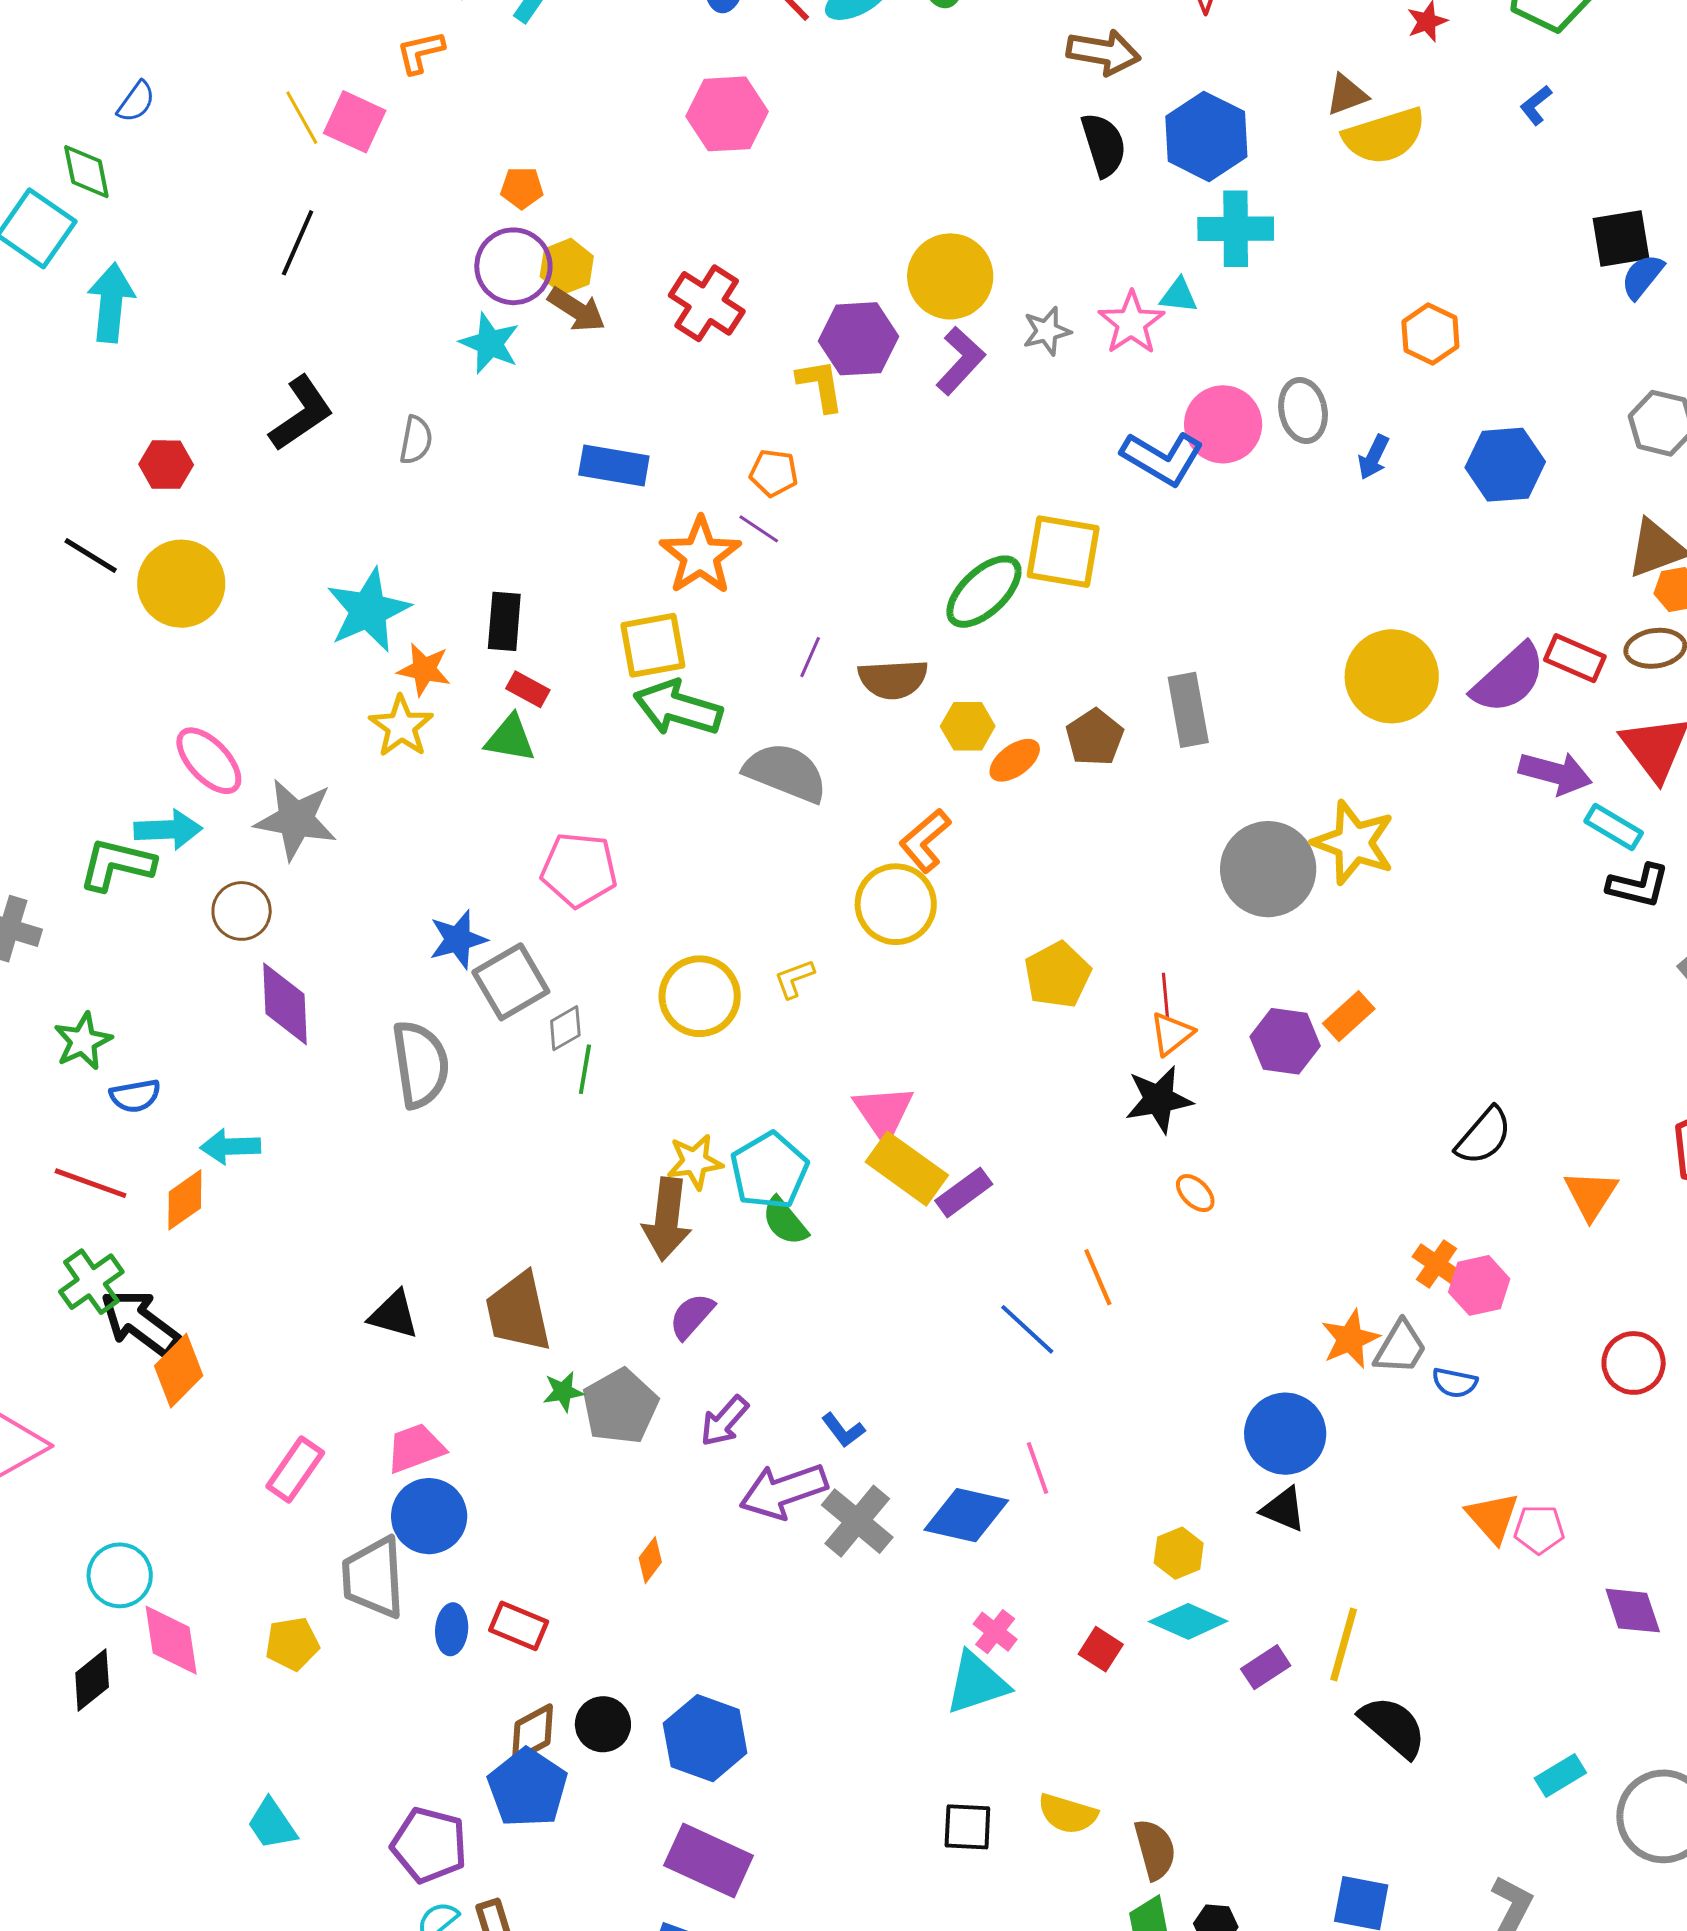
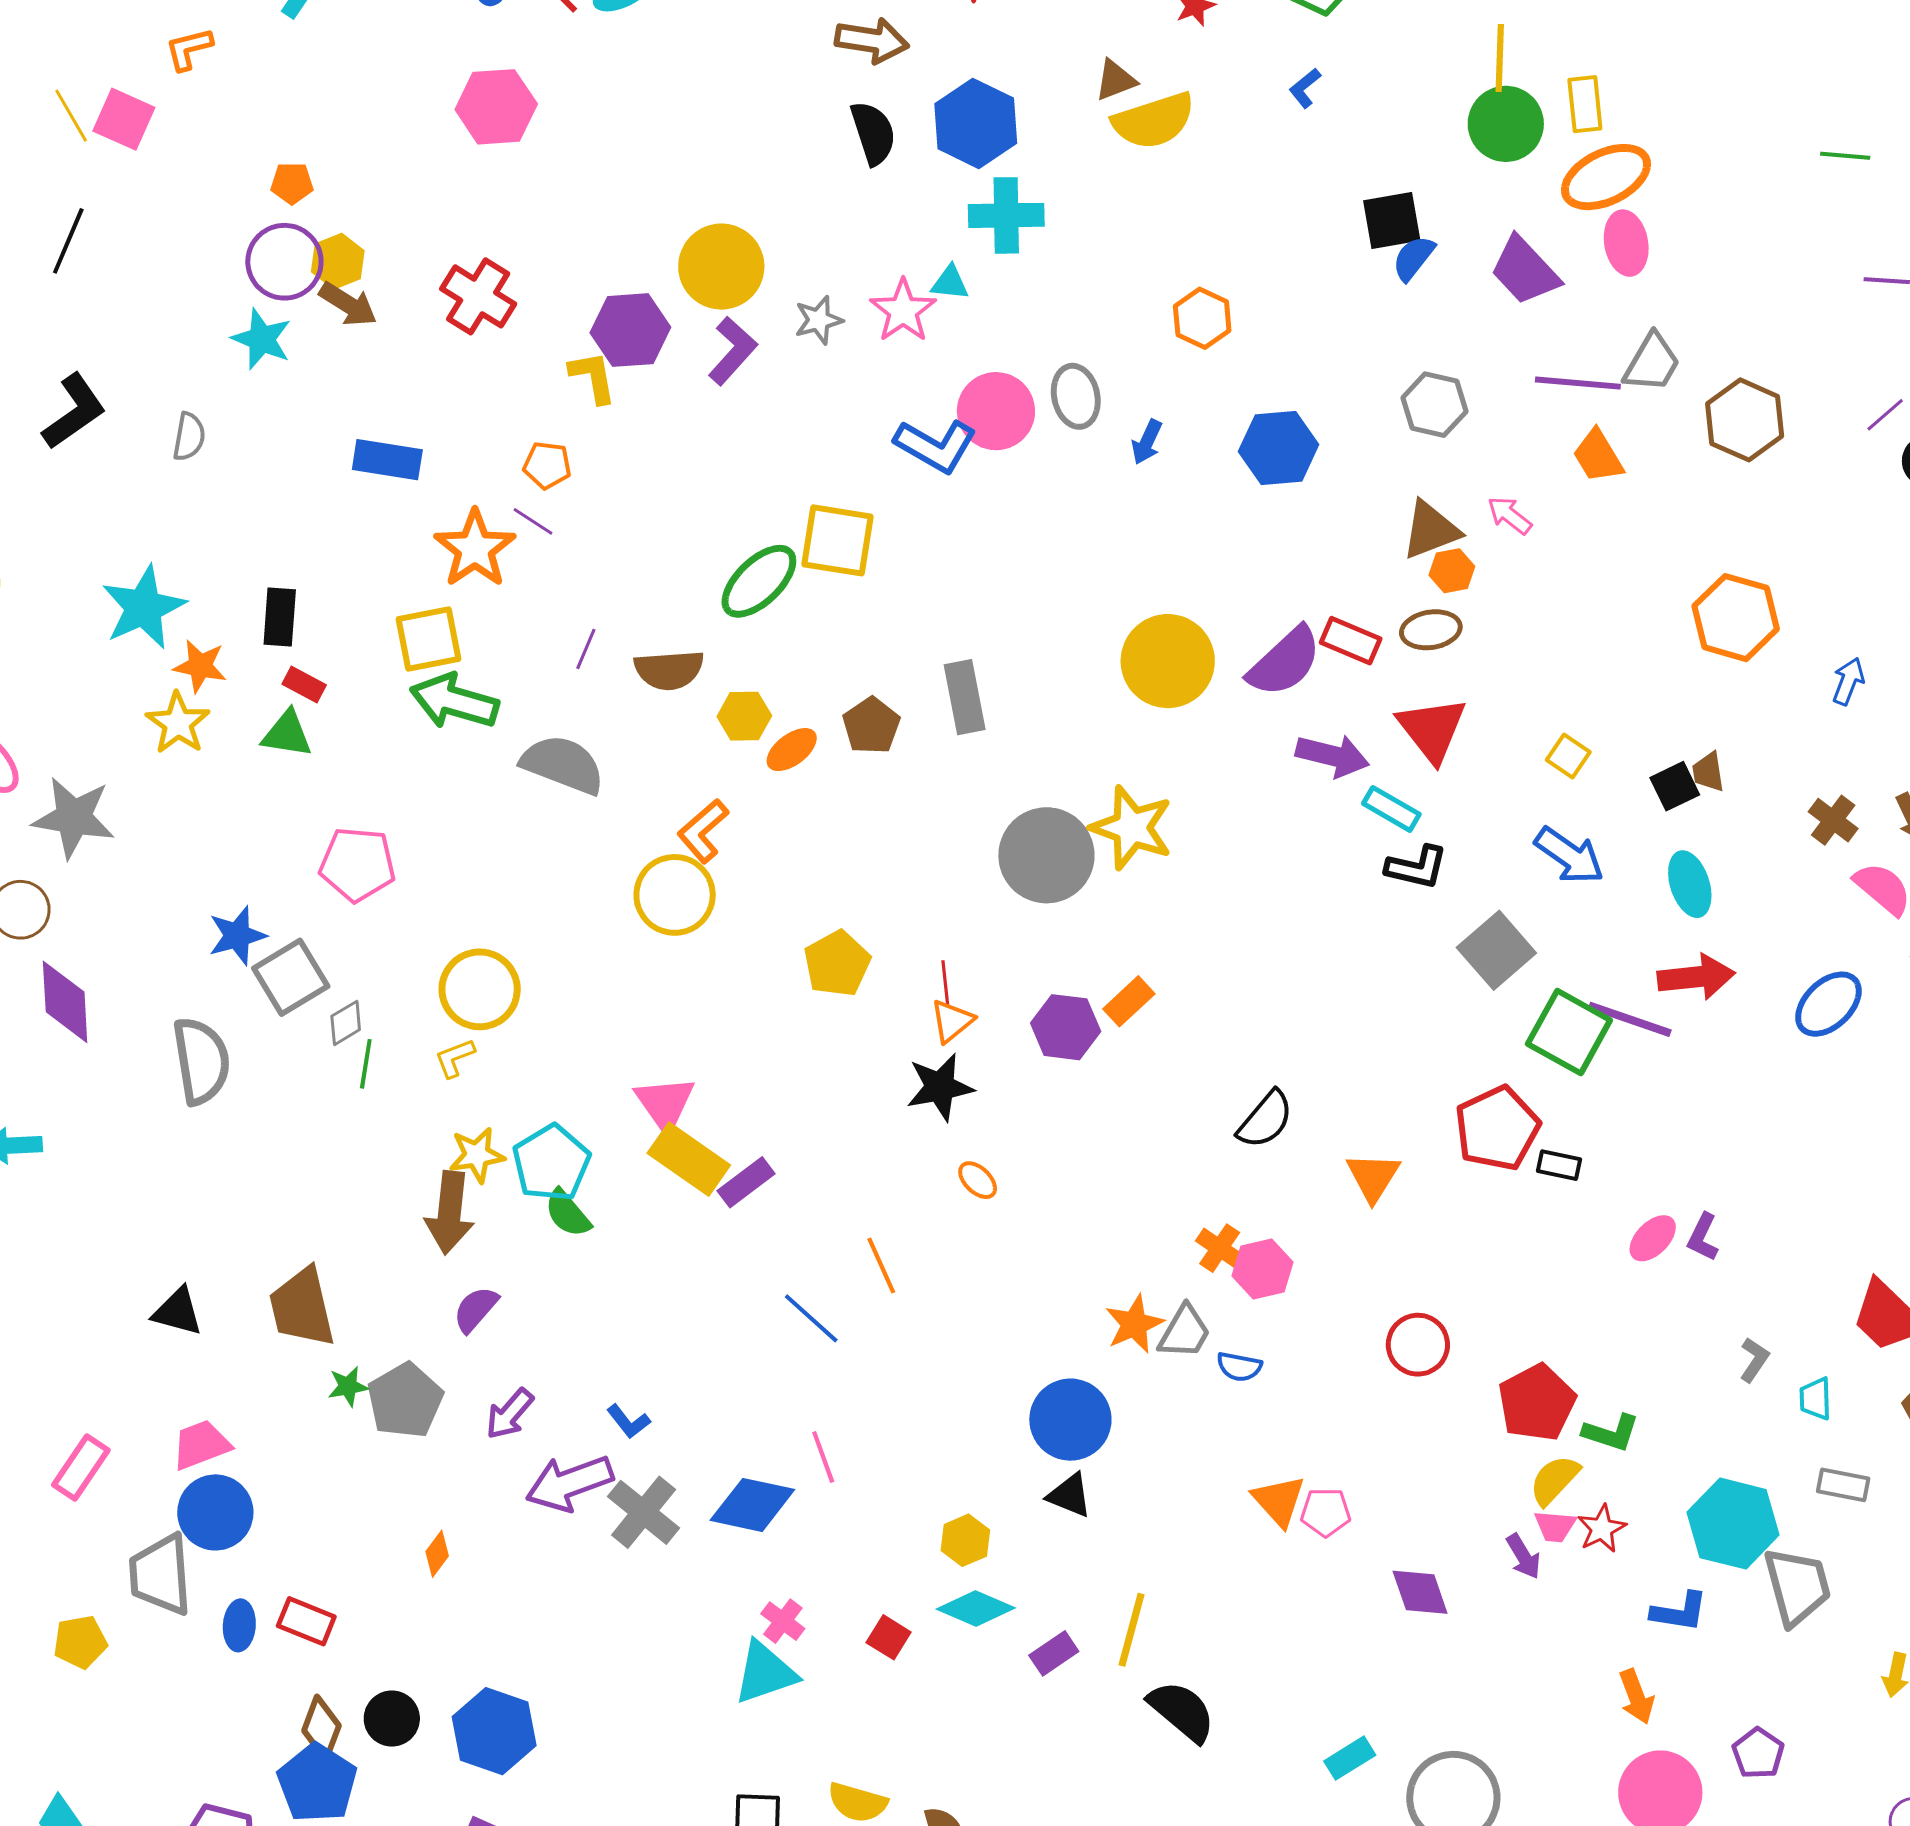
yellow L-shape: (794, 979) -> (455, 1058), moved
brown diamond: (532, 1733) -> (321, 1728), turned -40

